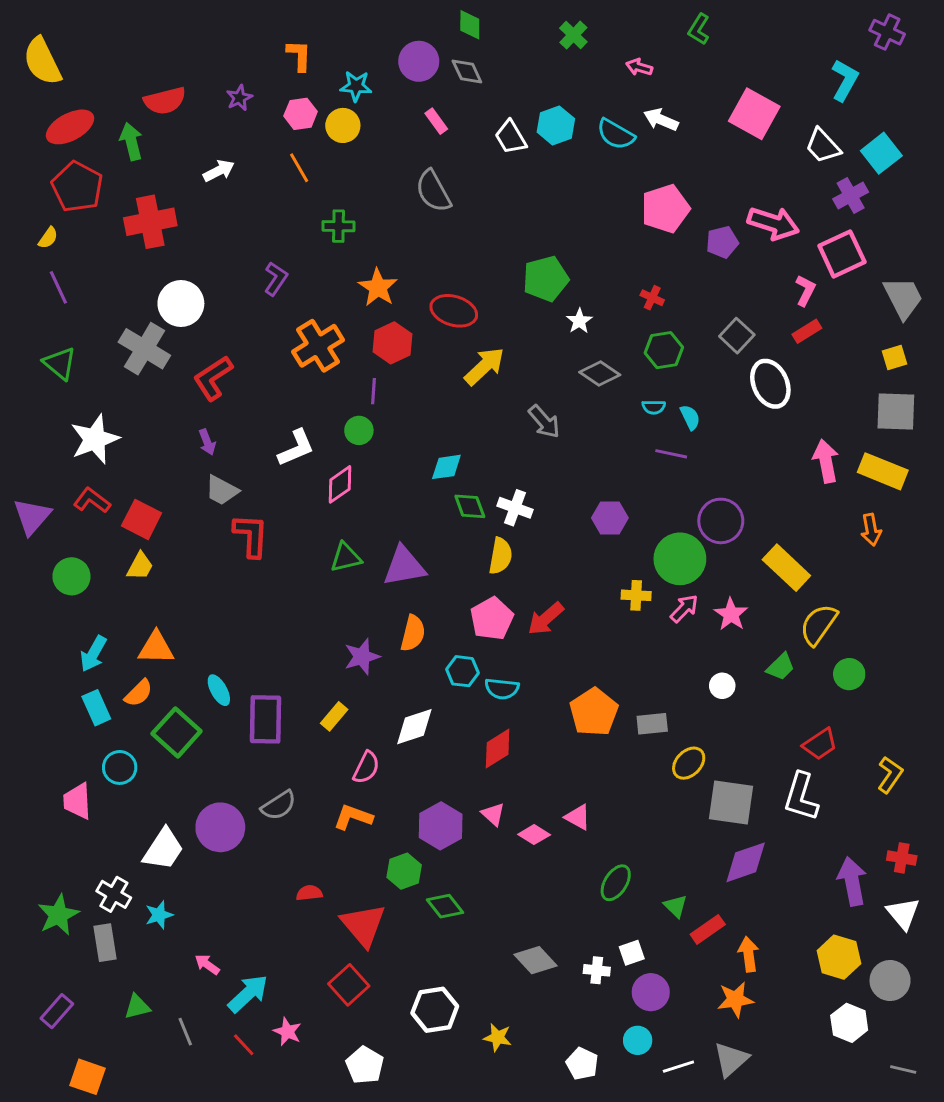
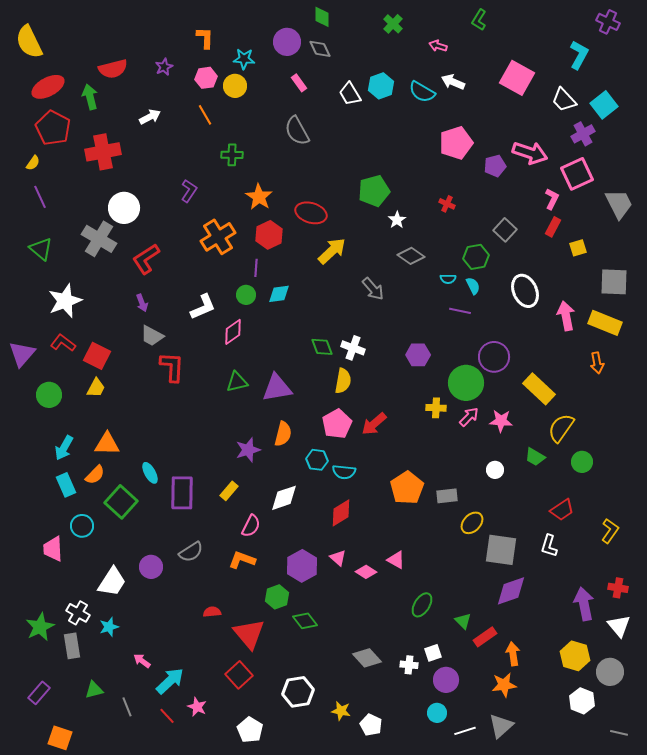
red rectangle: (807, 331) -> (553, 227), turned -30
green hexagon: (664, 350) -> (476, 257), moved
yellow square: (894, 357) -> (578, 248), moved
white ellipse: (770, 384) -> (525, 291), moved
cyan diamond: (446, 467) -> (279, 294), moved
pink star: (731, 614) -> (501, 421), turned -30
green trapezoid: (781, 667) -> (535, 457), turned 75
white L-shape: (801, 797) -> (549, 546), size x0.7
purple circle: (220, 827) -> (151, 567), size x0.7
white pentagon: (582, 1064) -> (371, 725), moved

